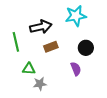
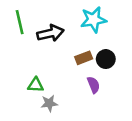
green line: (16, 42) -> (20, 22), moved
brown rectangle: (51, 47) -> (84, 58), moved

